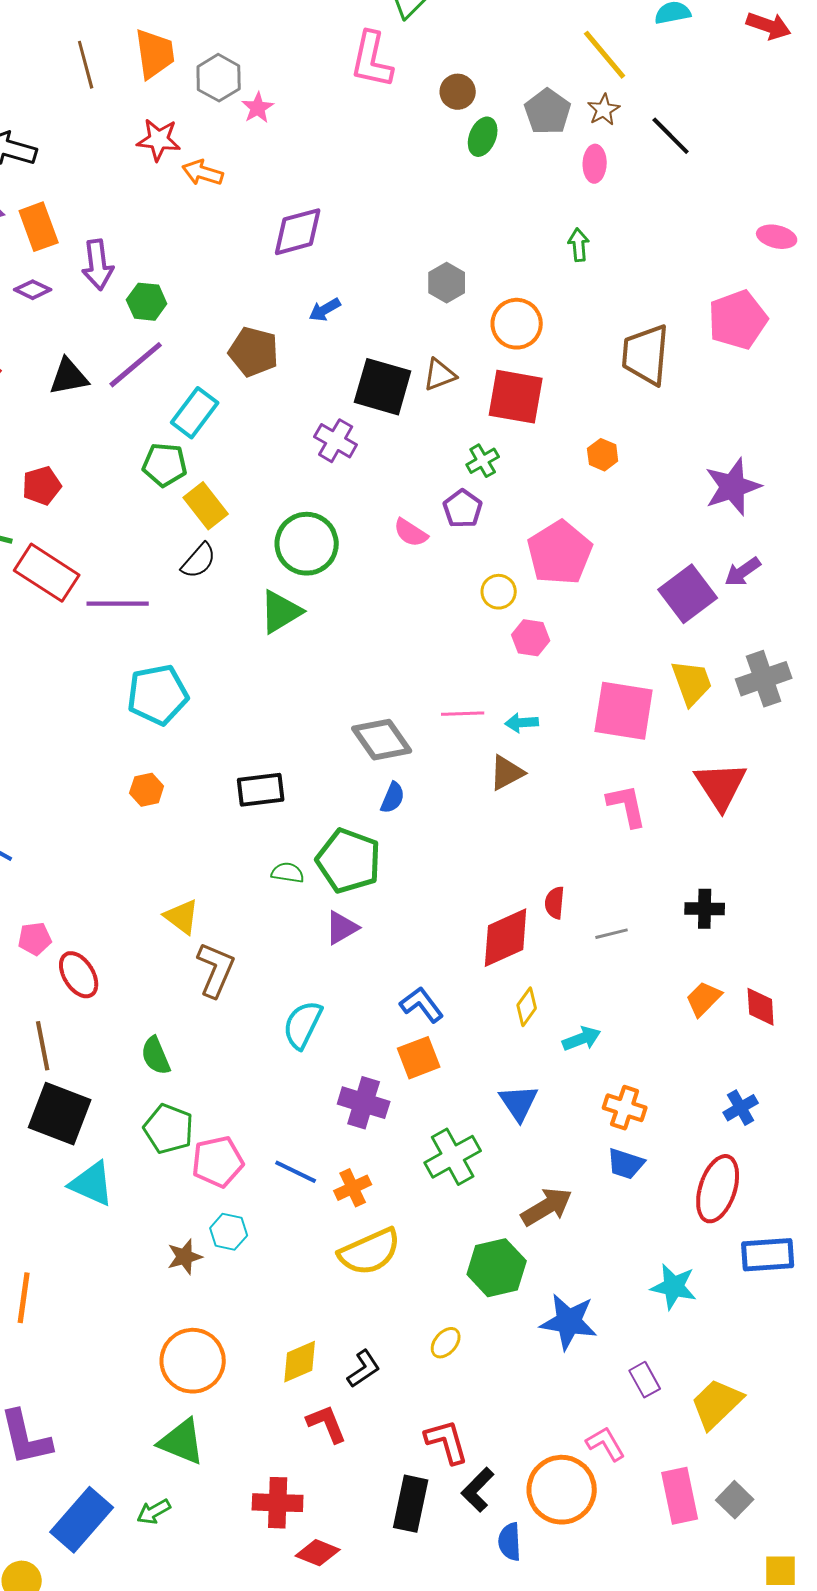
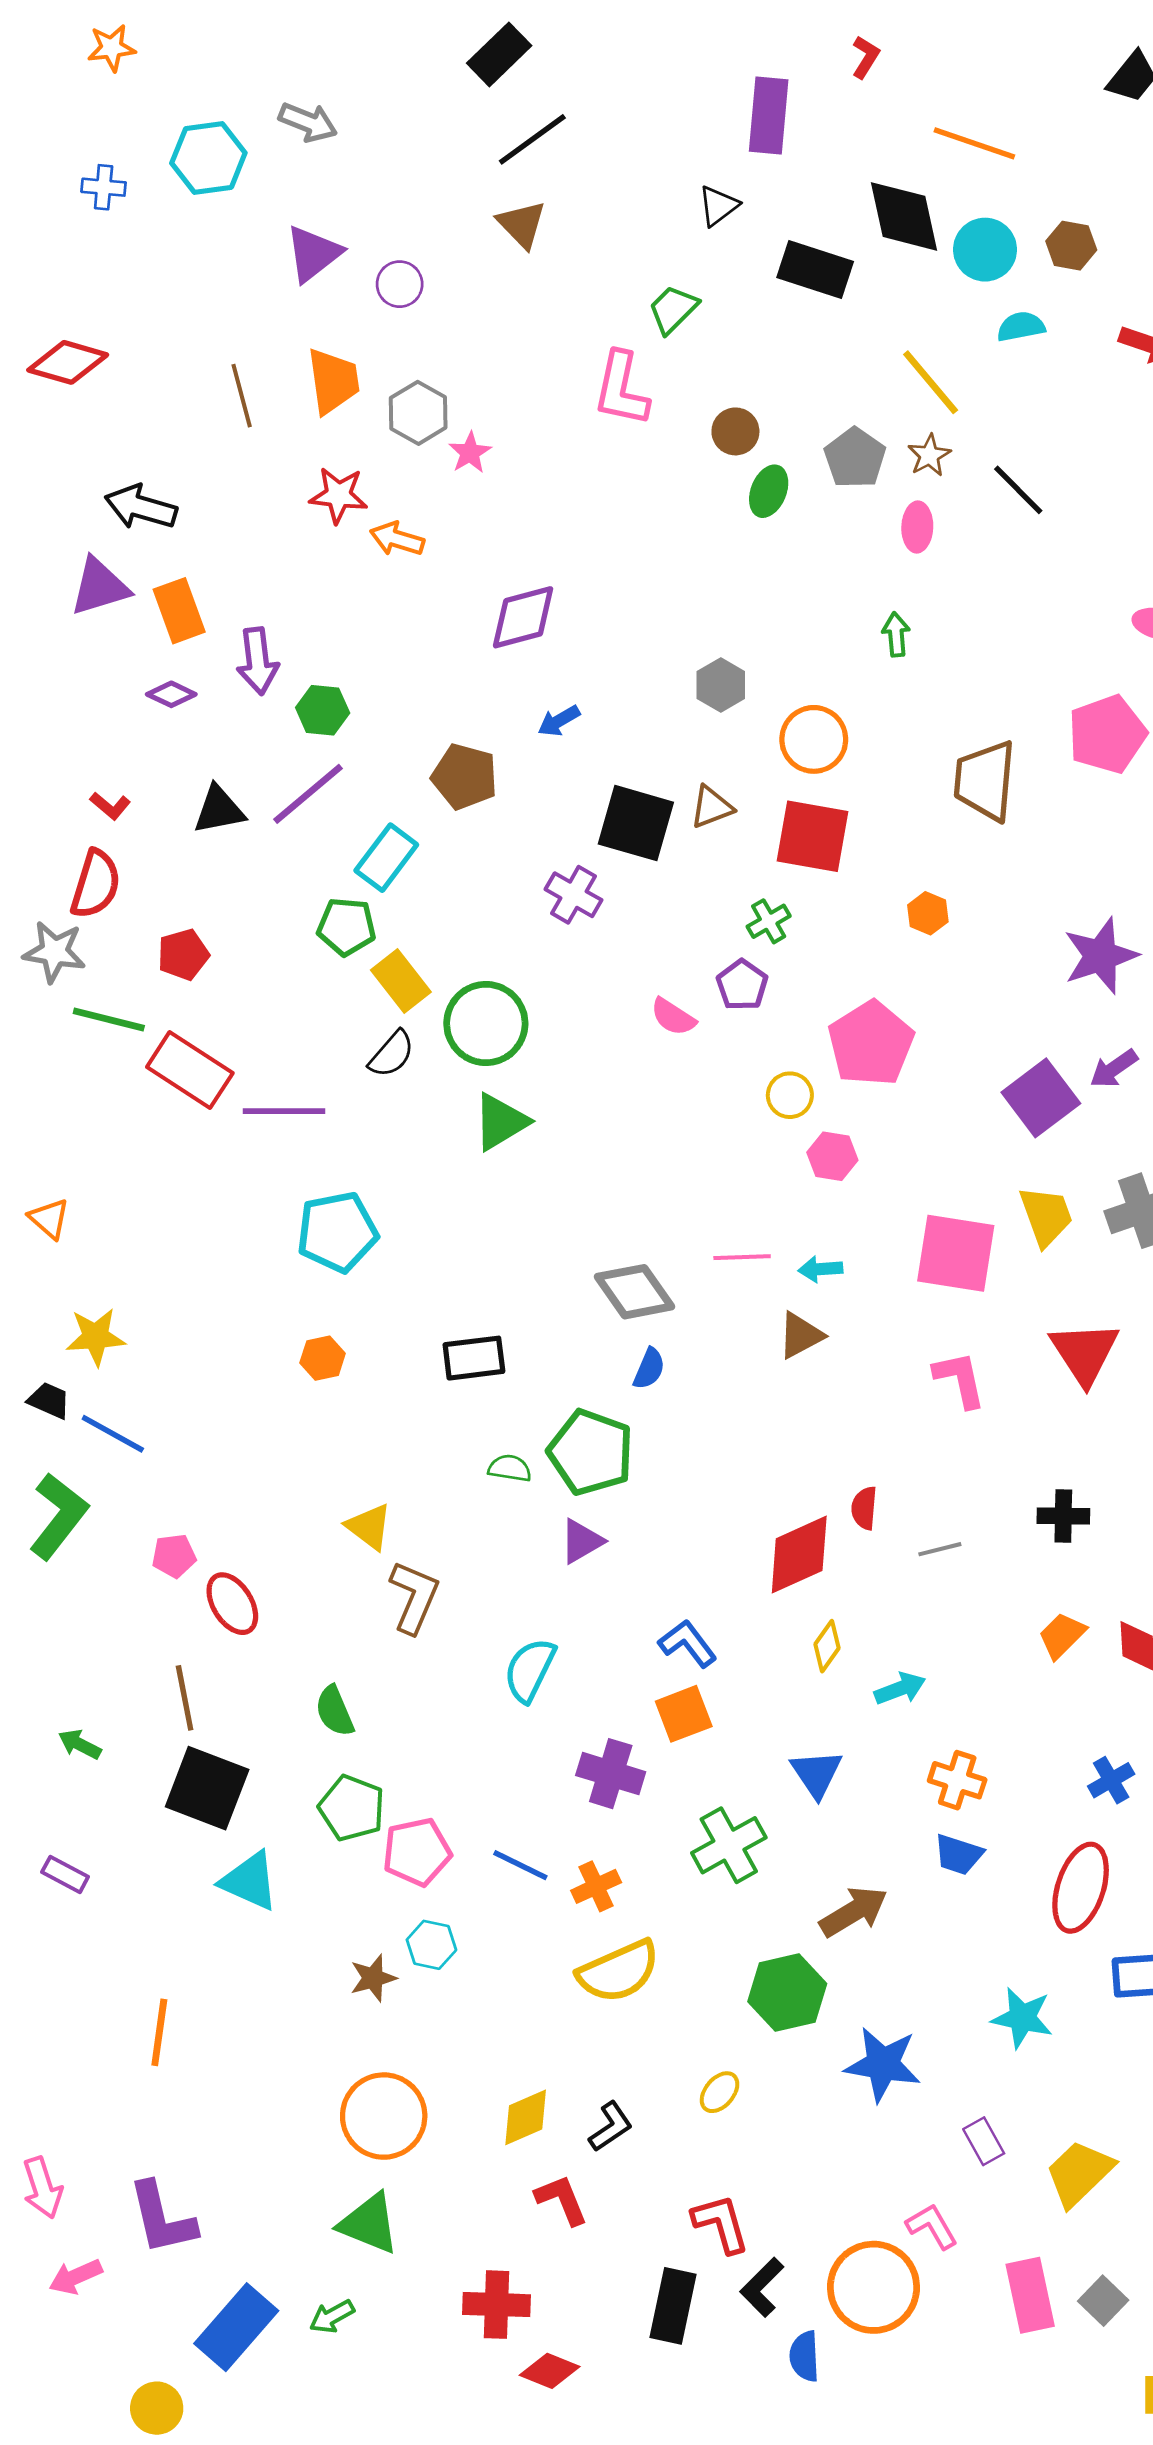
green circle: (307, 544) -> (486, 1024), moved

